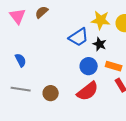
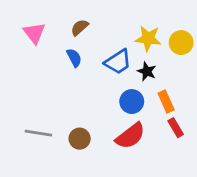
brown semicircle: (42, 12) -> (80, 27), moved
blue semicircle: (21, 60) -> (74, 58), moved
orange rectangle: (114, 66) -> (166, 102), turned 49

